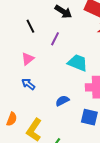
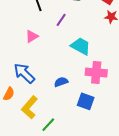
blue arrow: (28, 84) -> (24, 73), moved, size x1.6

